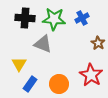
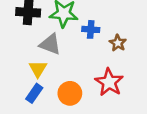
blue cross: (82, 18) -> (91, 29), moved, turned 32
yellow triangle: (19, 64) -> (38, 69), moved

